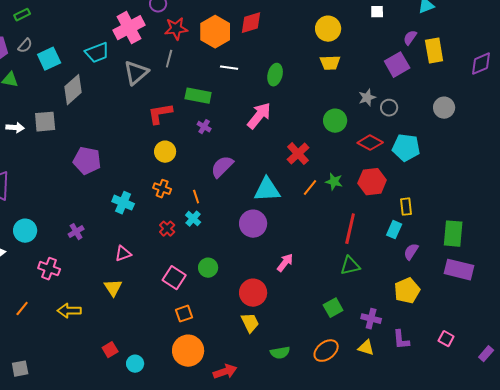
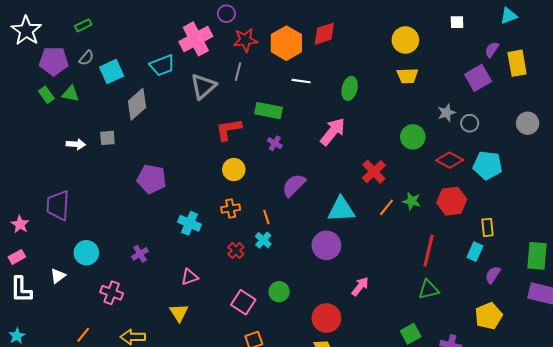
gray square: (45, 122) -> (107, 138), size x0.7
orange cross: (162, 189) -> (231, 208), turned -30

